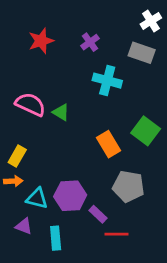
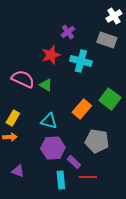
red star: (41, 41) -> (51, 55), moved
orange rectangle: (109, 144) -> (82, 109), turned 72
cyan triangle: (37, 198) -> (49, 121), moved
cyan rectangle: (56, 238) -> (61, 180), moved

